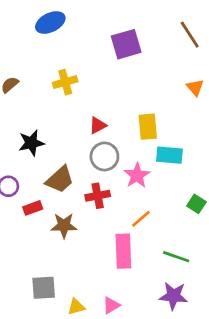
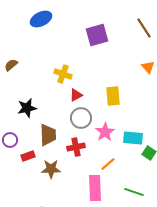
yellow cross: (65, 82) -> (63, 74), moved, turned 36
cyan rectangle: (169, 155) -> (133, 138), moved
brown trapezoid: (60, 179) -> (48, 135), turned -50

